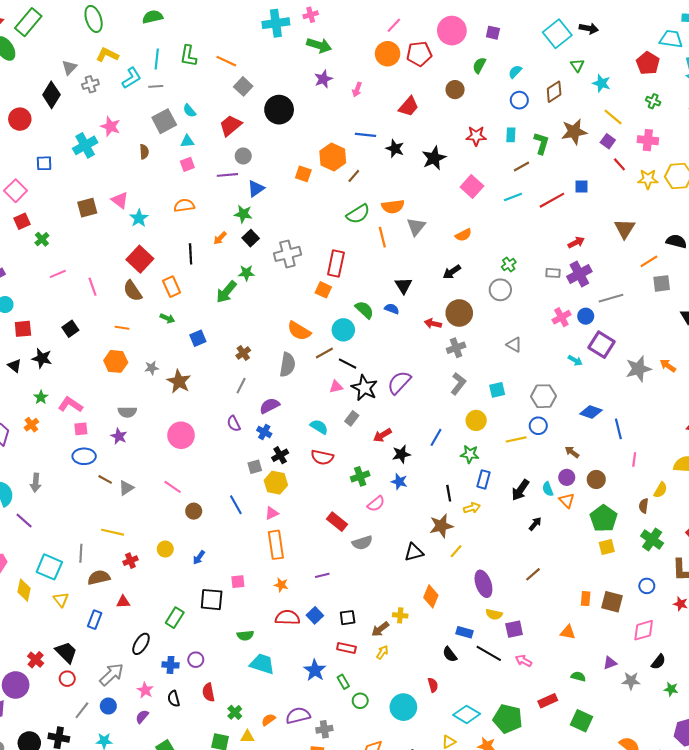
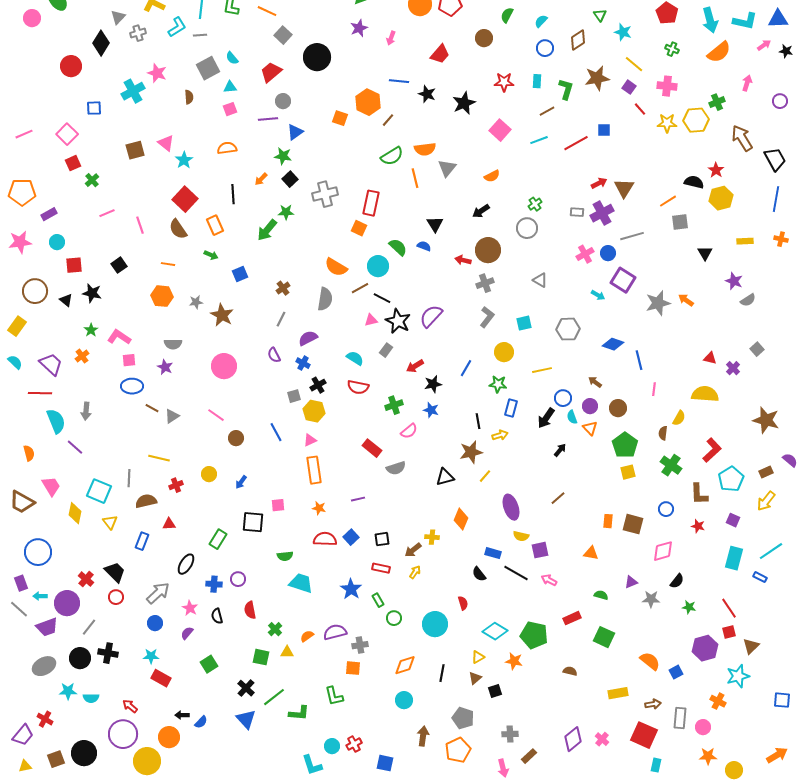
brown triangle: (625, 229) -> (624, 188), moved
blue circle: (538, 426) -> (563, 398), moved
gray line: (82, 710) -> (89, 627), moved

